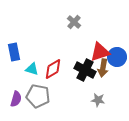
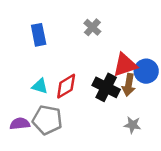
blue rectangle: (14, 52) -> (39, 35), moved
purple semicircle: (16, 99) -> (20, 124), turned -112
gray star: (98, 100) -> (132, 125), moved

